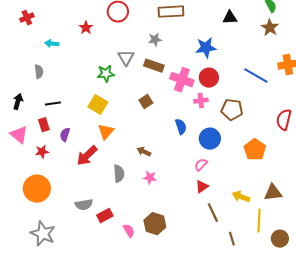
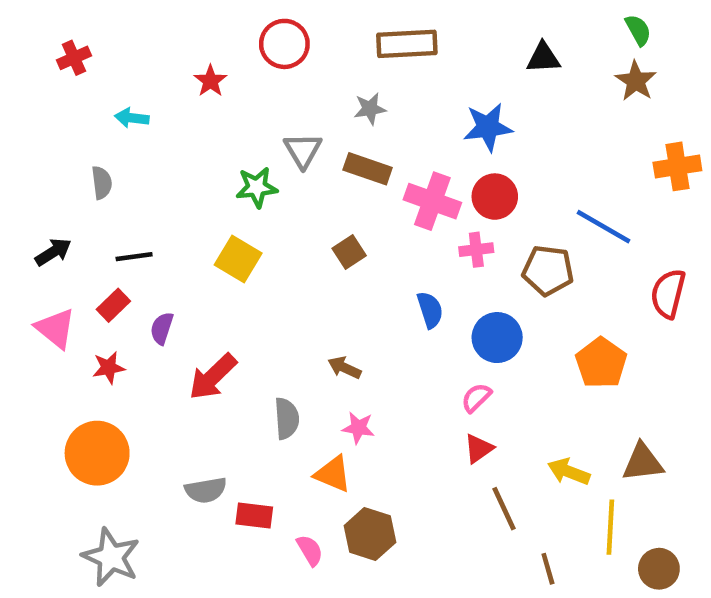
blue line: (256, 76) -> (603, 227), moved
black arrow: (18, 102) -> (53, 252), turned 42
red rectangle: (44, 125) -> (113, 305), turned 64
orange triangle: (106, 132) -> (333, 474), moved, turned -48
red rectangle: (105, 216) -> (254, 516), turned 35

